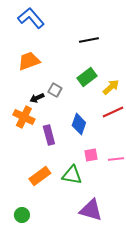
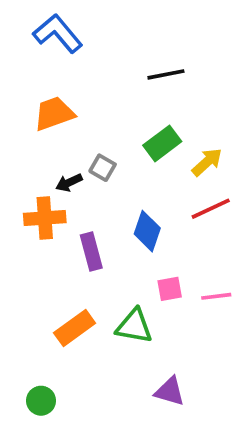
orange cross: (24, 117) -> (45, 218), turned -30
purple triangle: (91, 210) -> (170, 391), size x0.7

